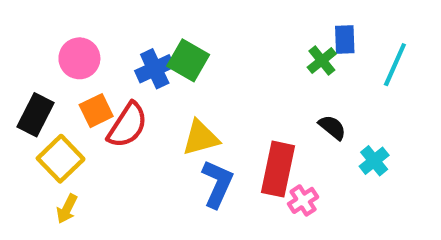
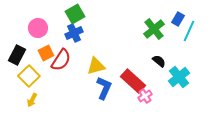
blue rectangle: (345, 40) -> (178, 19), moved, turned 32
green square: (188, 60) -> (75, 14), moved, turned 30
green cross: (322, 60) -> (154, 29), size x1.5
cyan cross: (374, 161) -> (179, 77), size x1.5
red rectangle: (278, 169) -> (133, 81), turned -60

